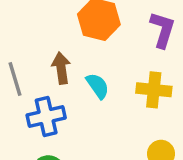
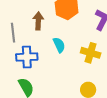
brown arrow: (61, 68) -> (38, 21), moved

